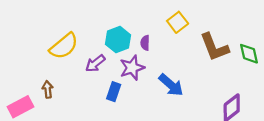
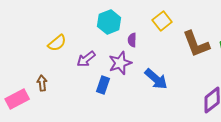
cyan hexagon: (118, 40) -> (109, 22), moved
yellow semicircle: (64, 46) -> (57, 43), size x0.7

